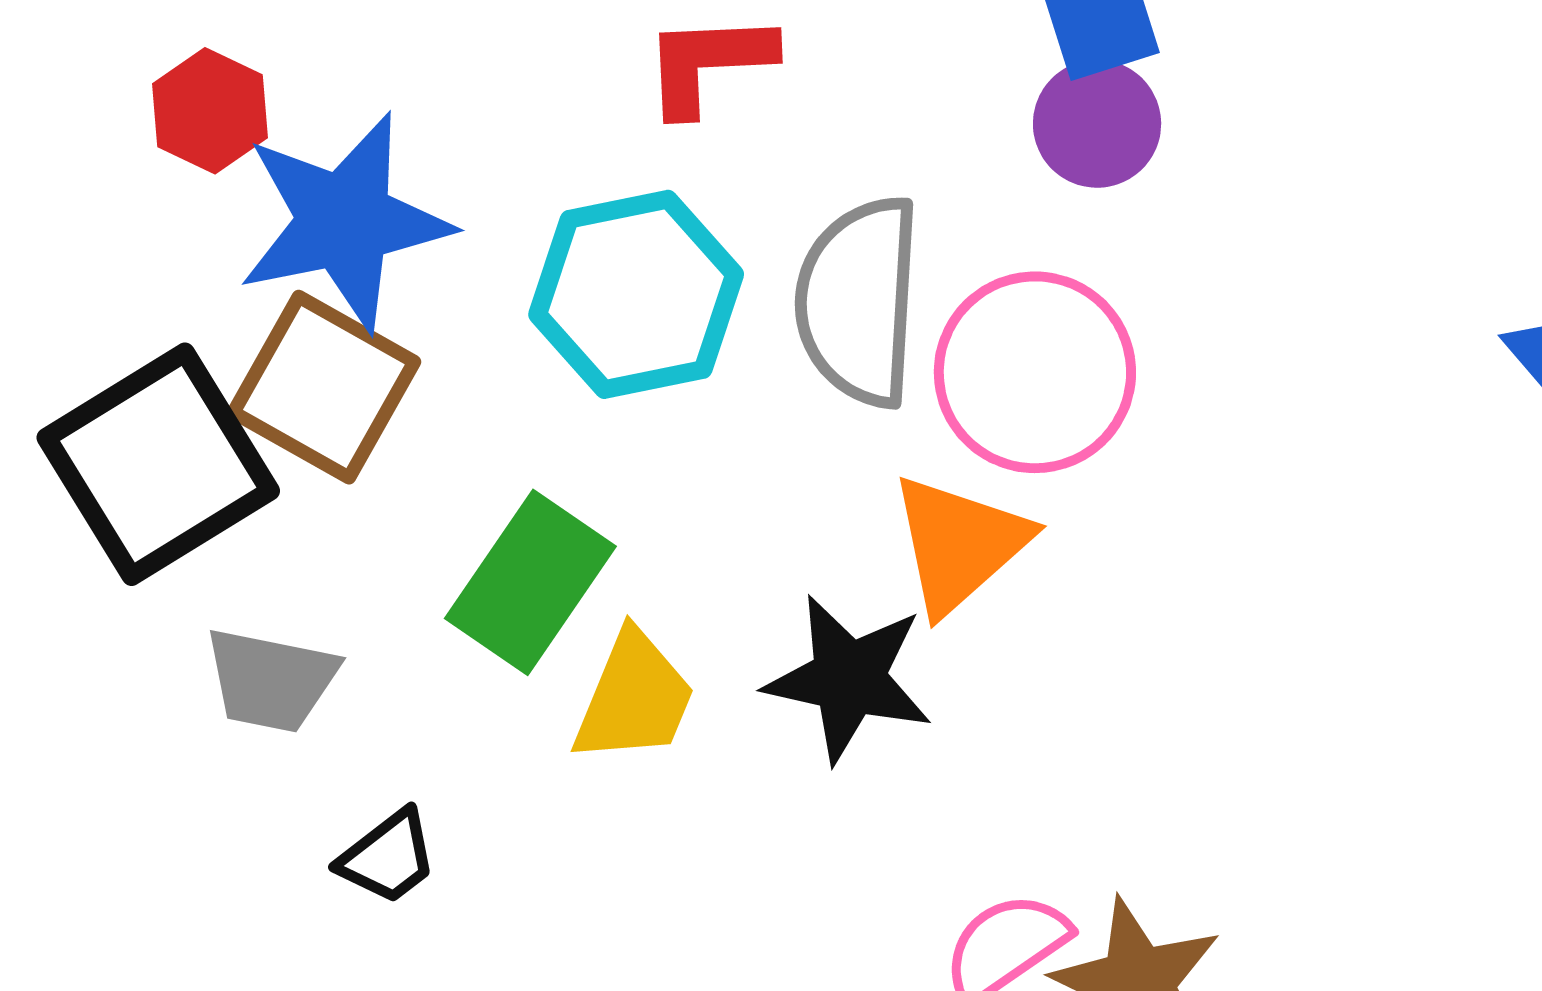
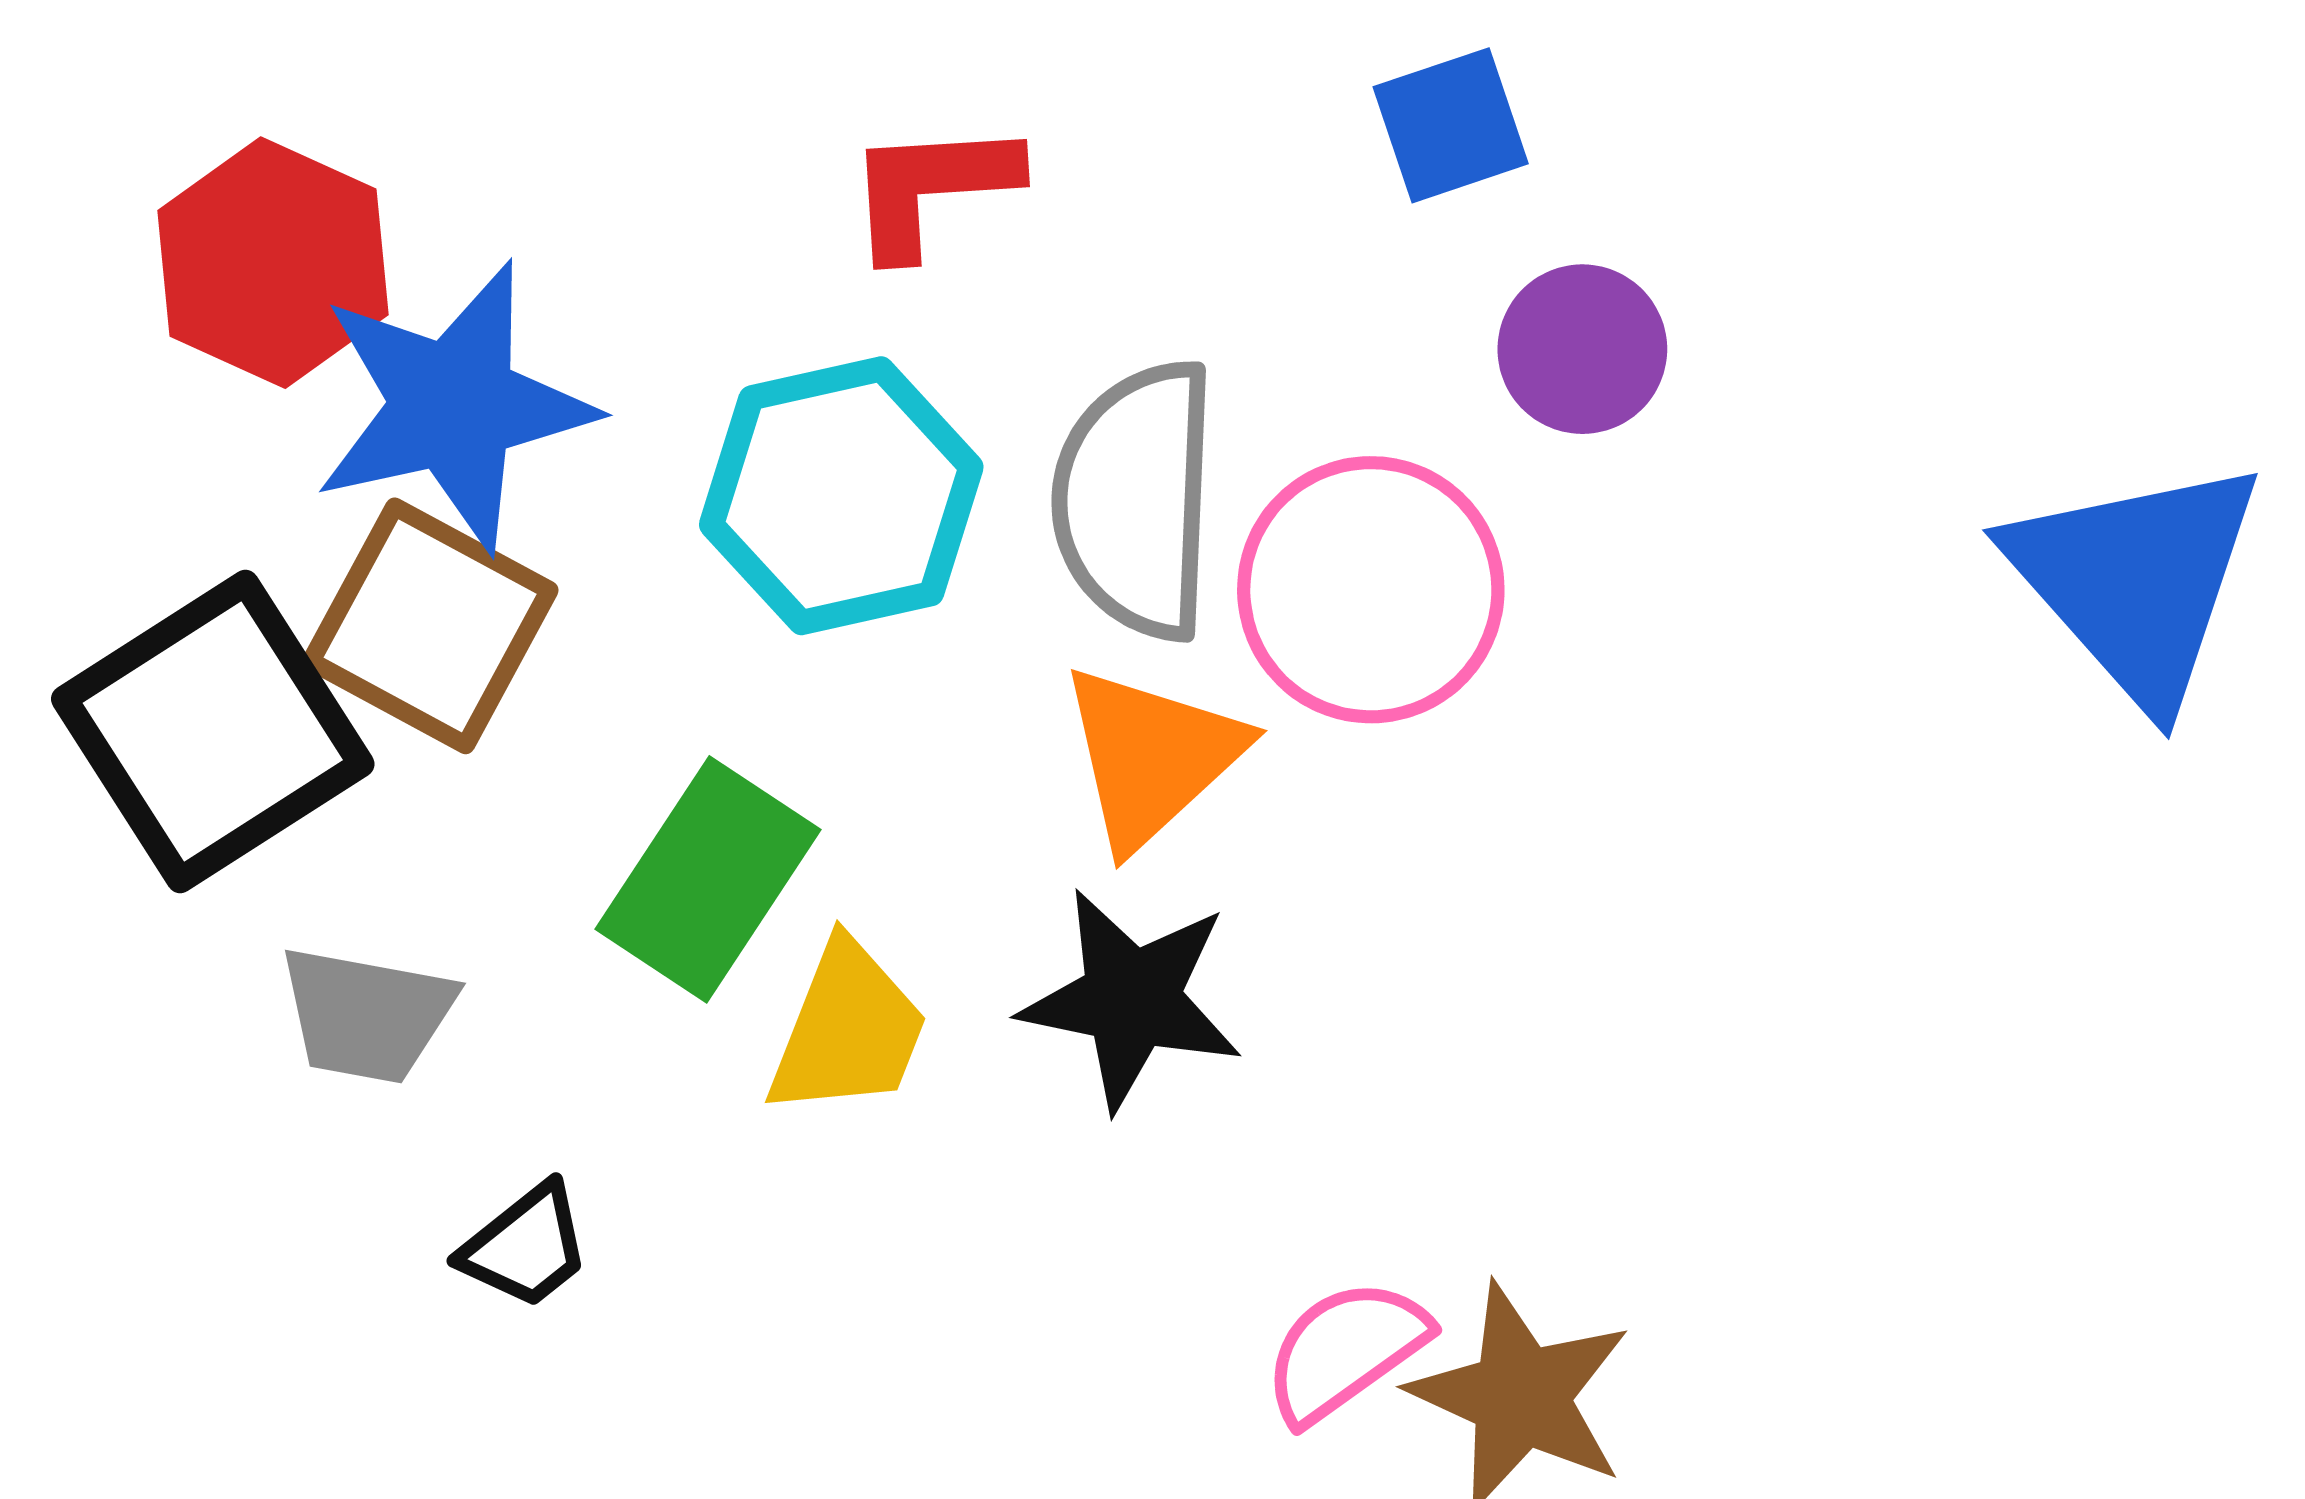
red hexagon: (210, 111) -> (273, 263), size x1.5
purple circle: (1097, 124) -> (1582, 349), moved
orange triangle: (959, 544) -> (1152, 756), moved

